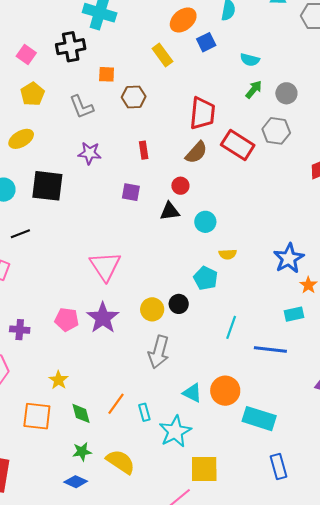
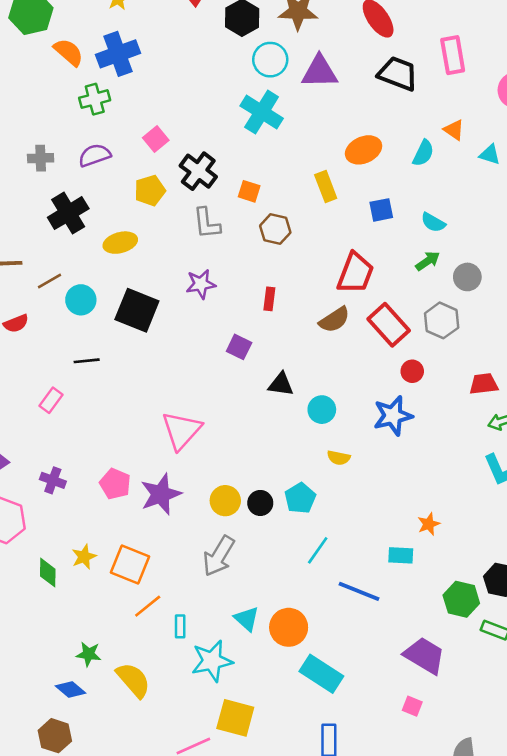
blue square: (206, 42) -> (381, 210), moved
black cross: (71, 47) -> (198, 171), moved, turned 32
purple star: (90, 153) -> (201, 284), turned -30
red circle: (180, 186) -> (412, 371), moved
blue star: (289, 258) -> (393, 416), moved
cyan pentagon: (206, 278) -> (300, 498), moved
green diamond: (81, 413) -> (48, 573), moved
orange square: (37, 416) -> (130, 564), moved

